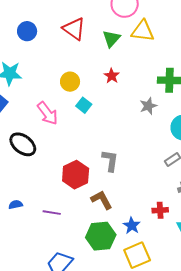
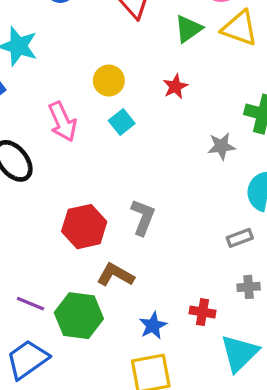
brown L-shape: (102, 200) -> (115, 275), turned -45
purple line: (52, 213) -> (31, 304), moved
green hexagon: (101, 236) -> (79, 316), moved

